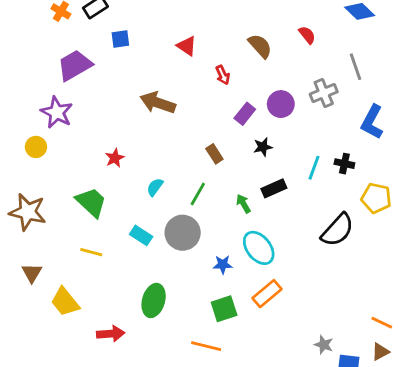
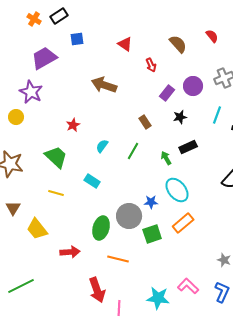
cyan line: (314, 168) -> (217, 115), moved
gray circle: (183, 233) -> (129, 216), moved
orange line: (206, 346) -> (118, 259), moved

